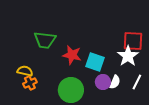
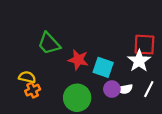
green trapezoid: (45, 40) -> (49, 43), turned 40
white semicircle: (115, 82) -> (125, 89), turned 56

